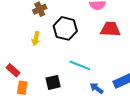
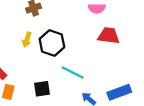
black hexagon: (65, 28) -> (52, 43), moved

